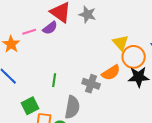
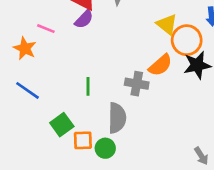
purple semicircle: (50, 28) -> (84, 19), moved
pink line: (29, 32) -> (46, 29), turned 48

